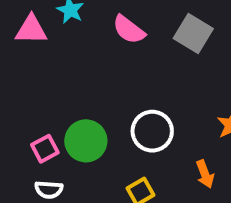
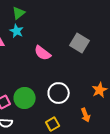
pink semicircle: (129, 30) -> (43, 53), moved

